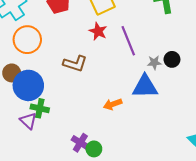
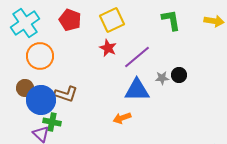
purple line: (128, 41) -> (137, 57), turned 72
brown L-shape: (75, 64) -> (66, 94), moved
blue triangle: (145, 86) -> (137, 90), moved

